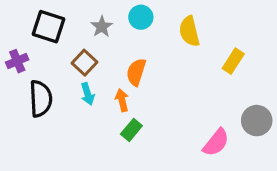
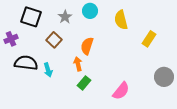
cyan arrow: (88, 94) -> (48, 70), moved
black semicircle: (41, 99) -> (26, 63), turned -80
pink semicircle: (216, 142) -> (121, 91), moved

